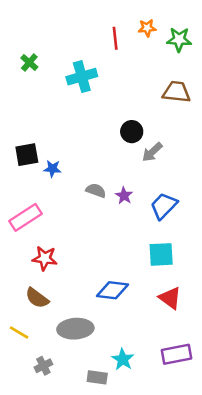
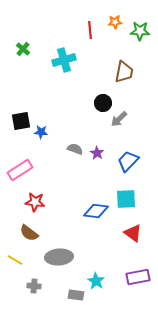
brown trapezoid: (176, 92) -> (124, 72), moved, turned 95
blue diamond: (113, 290) -> (96, 211), moved
gray cross: (43, 366) -> (34, 286), turned 32

